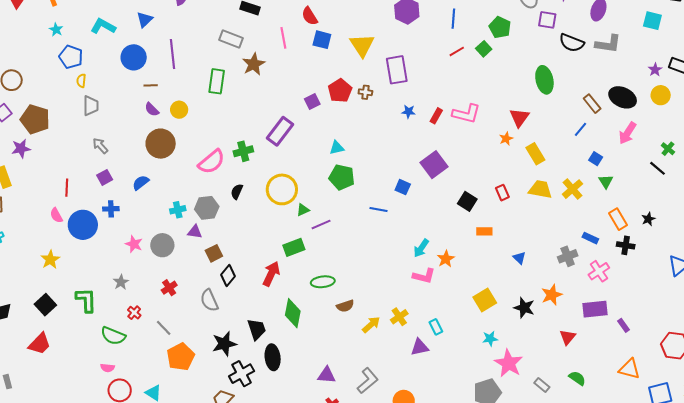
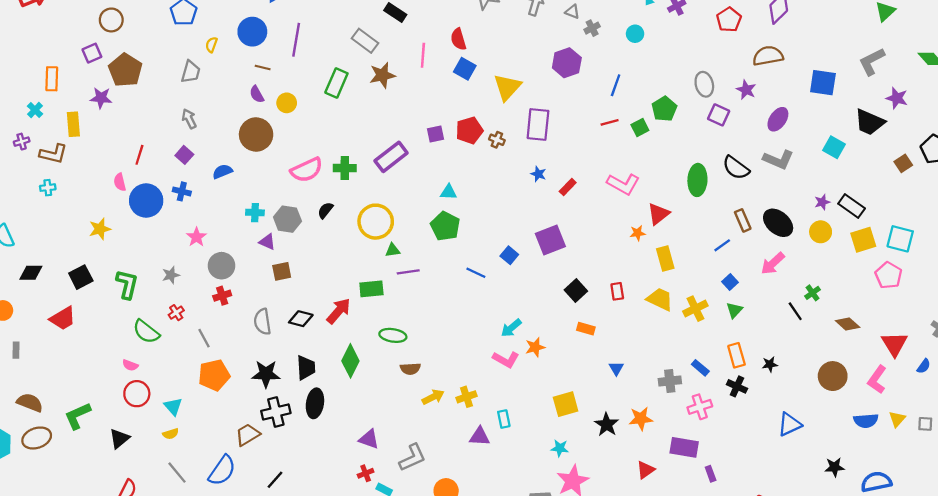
black semicircle: (572, 43) -> (736, 168), moved
yellow semicircle: (81, 81) -> (212, 45), moved
pink L-shape: (466, 114) -> (623, 184), moved
purple square: (105, 177) -> (184, 155), turned -35
gray circle: (162, 245) -> (222, 266), moved
black diamond: (228, 276) -> (301, 319), moved, turned 50

